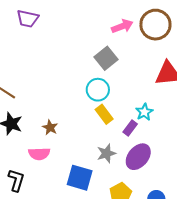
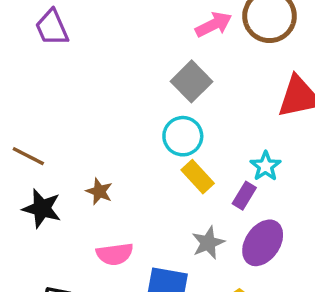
purple trapezoid: (28, 19) -> (52, 28), turned 60
brown star: (50, 127) -> (99, 191), moved
pink semicircle: (39, 154) -> (115, 254), moved

